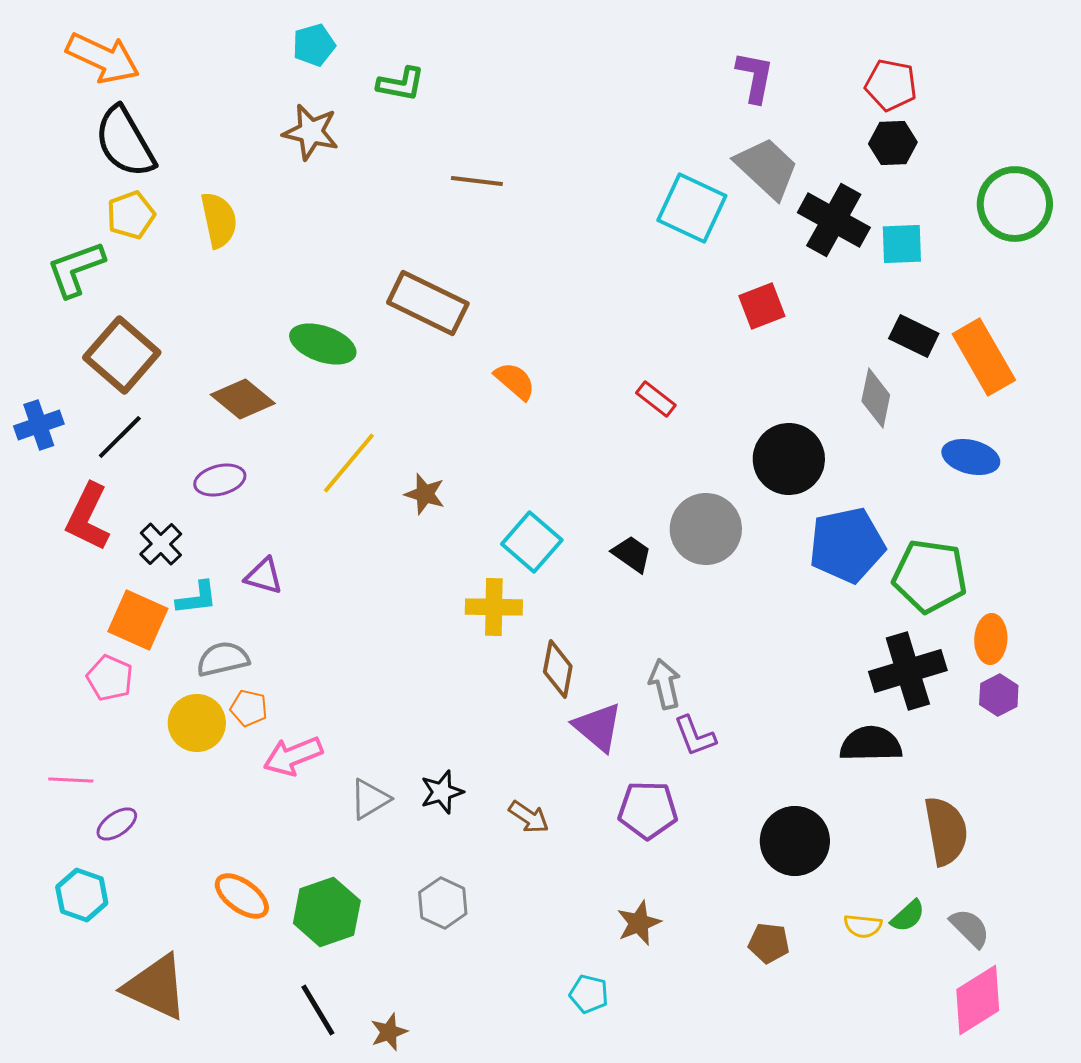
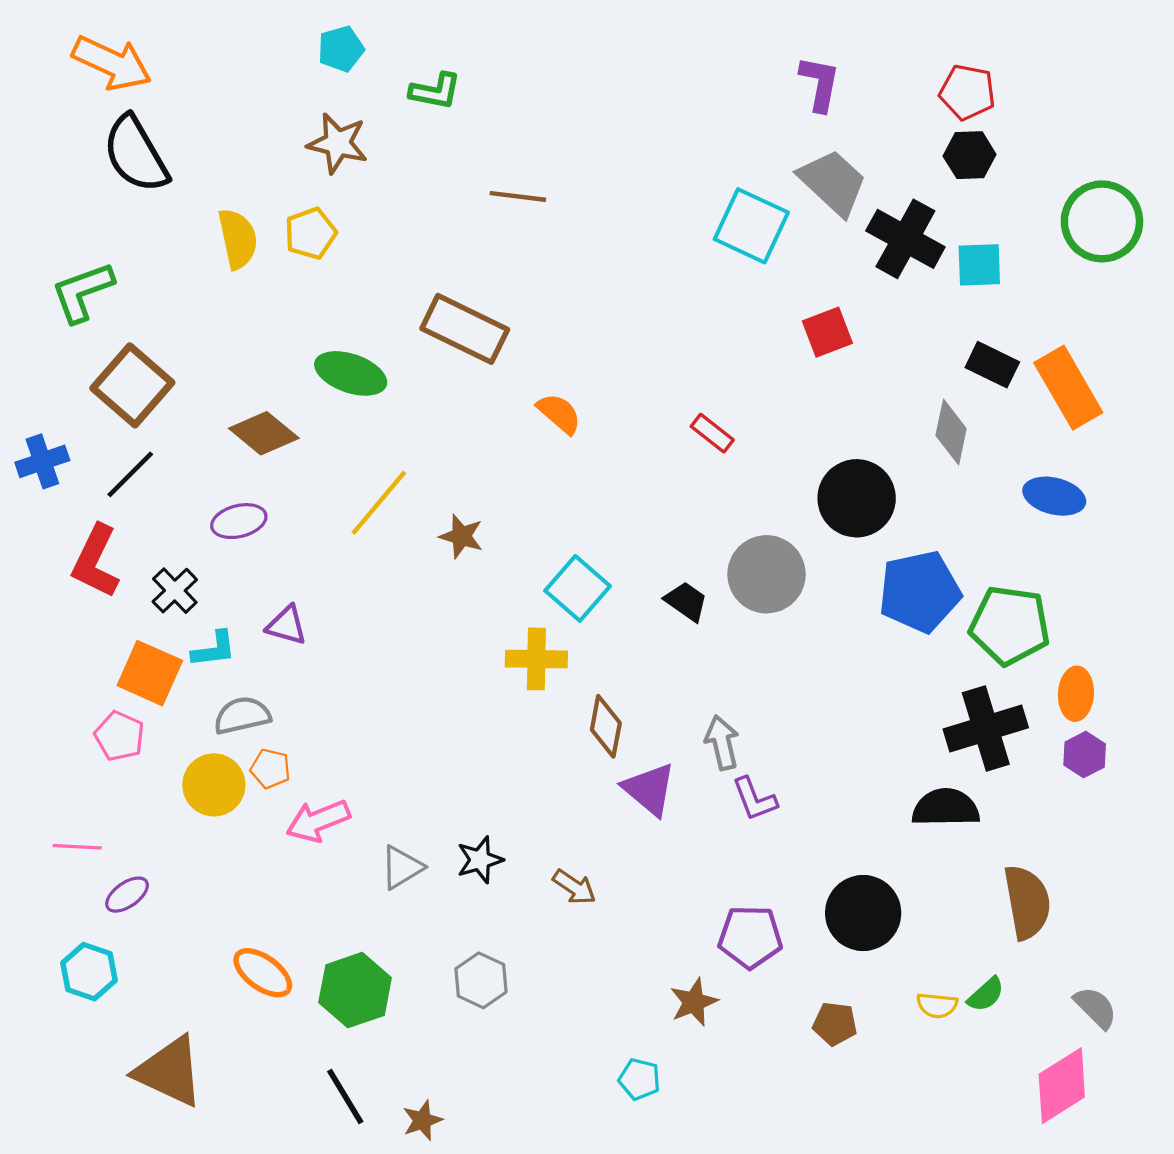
yellow pentagon: (131, 215) -> (311, 233), moved
purple pentagon: (648, 810) -> (750, 937), moved
gray semicircle: (970, 928) -> (1095, 1007), moved

